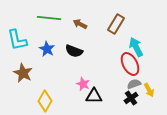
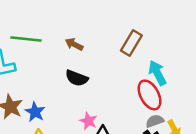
green line: (49, 18) -> (26, 39), moved
brown arrow: (80, 24) -> (74, 44), moved
blue star: (47, 49) -> (35, 112), moved

